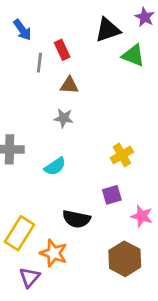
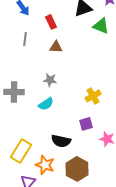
gray line: (39, 63) -> (25, 39), moved
gray star: (64, 118) -> (50, 80), moved
brown hexagon: (125, 259) -> (77, 169), moved

